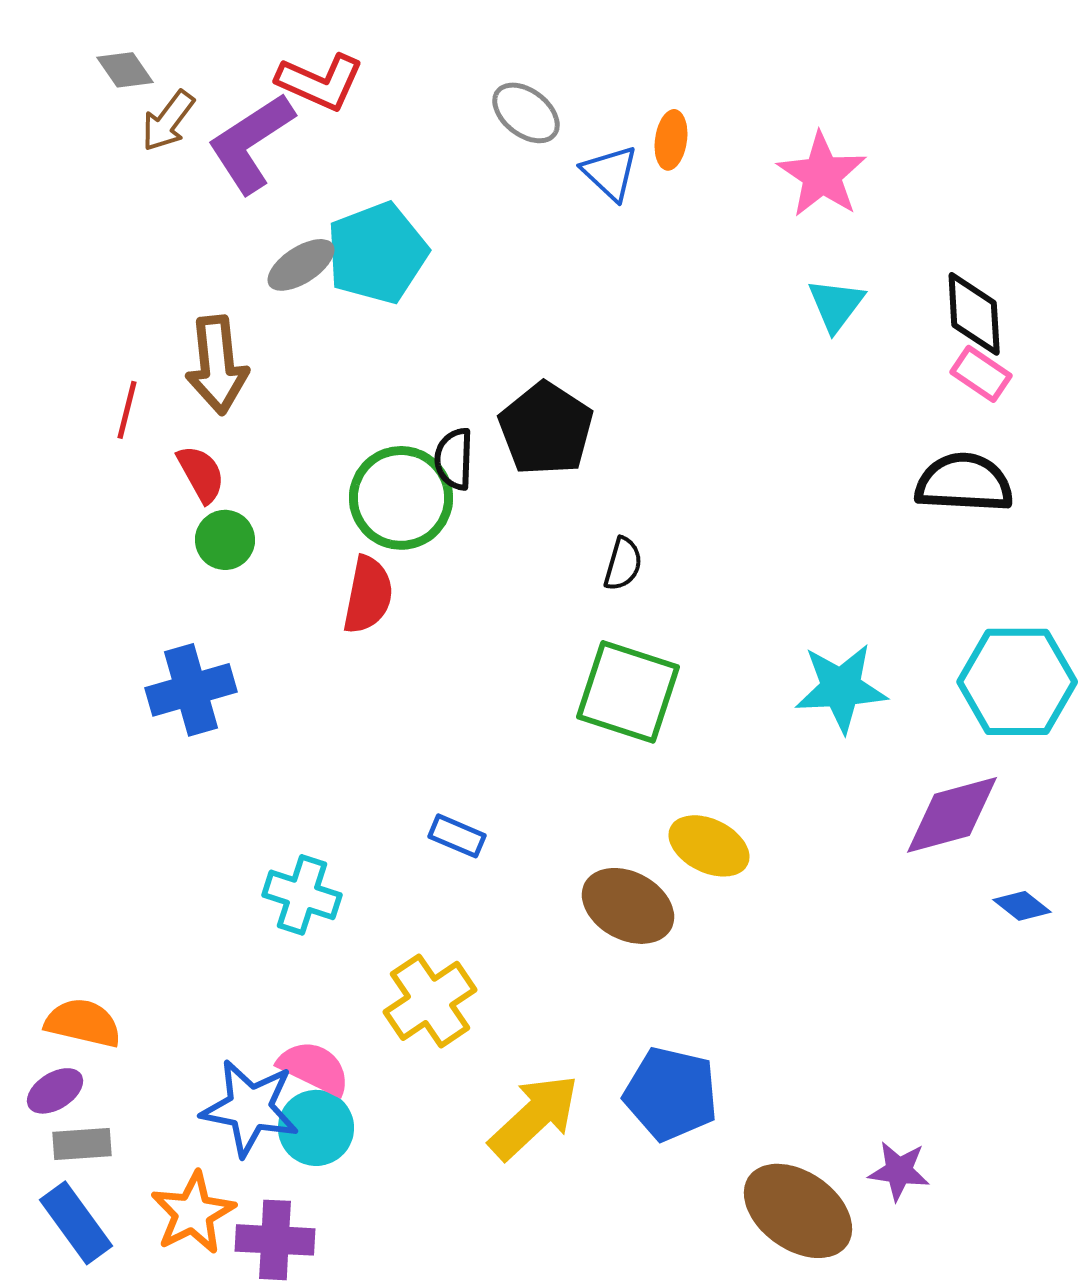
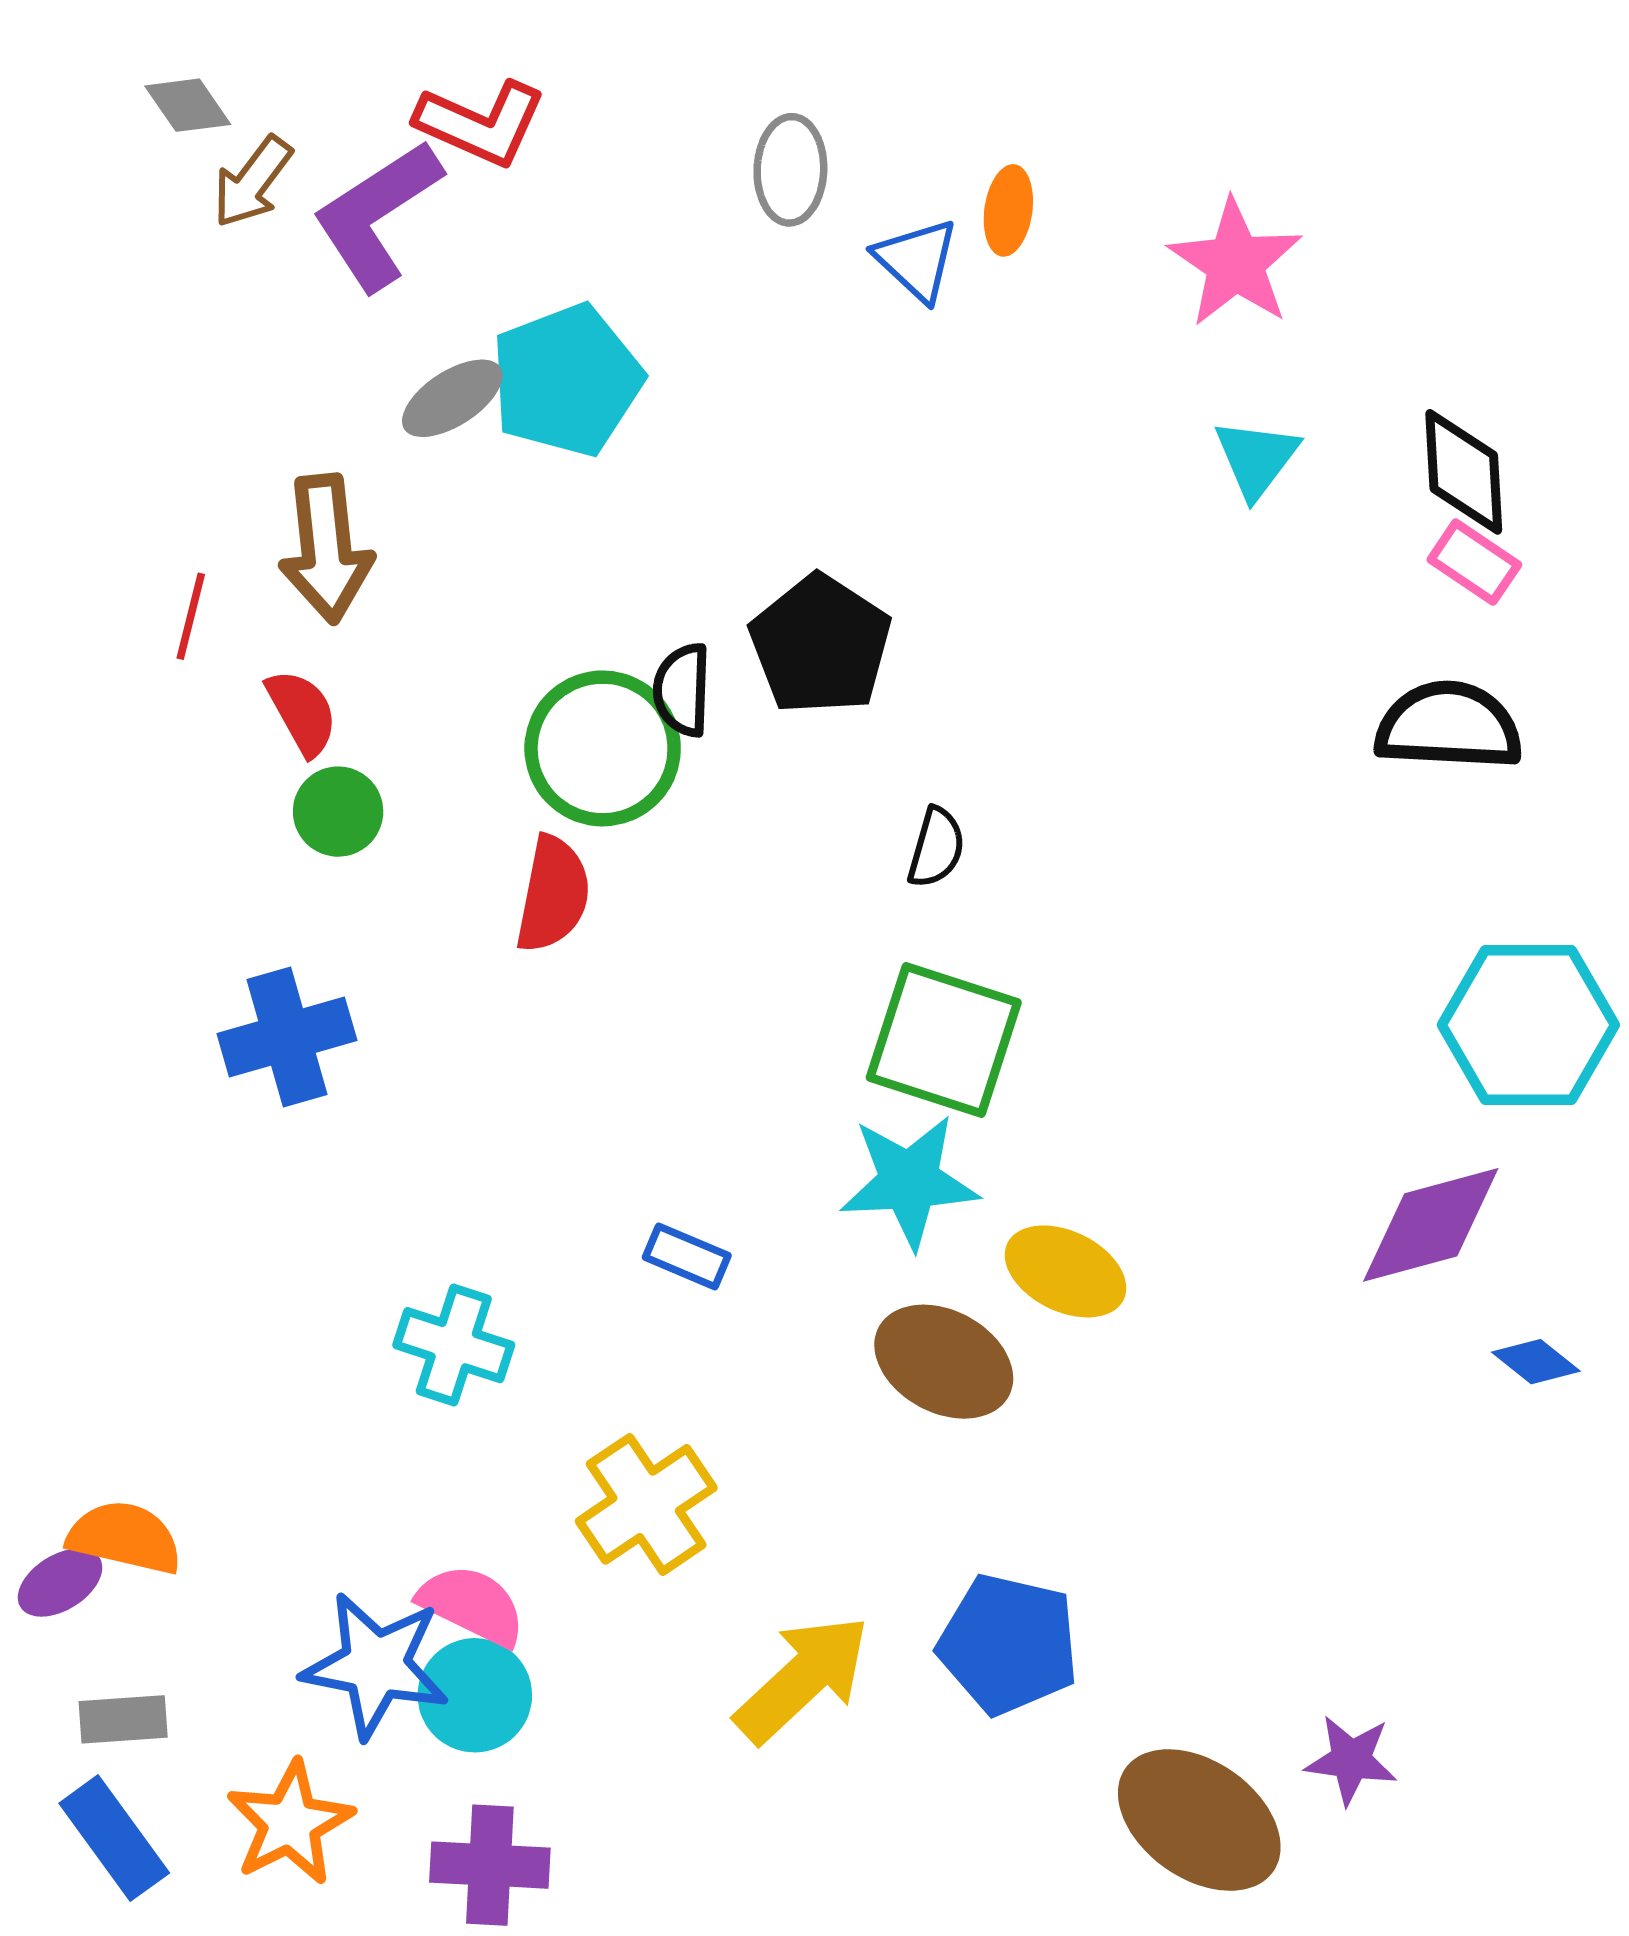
gray ellipse: (526, 113) -> (790, 170), turned 54
cyan star: (841, 688) -> (909, 1181), moved
purple ellipse: (55, 1091) -> (60, 1583), moved
purple cross: (275, 1240) -> (490, 1865), moved

